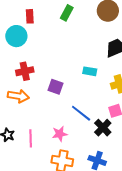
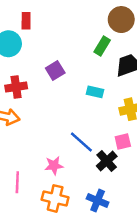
green rectangle: (67, 13) -> (102, 46), moved
purple square: (55, 87) -> (55, 71), moved, turned 35
pink line: (31, 138) -> (17, 182), moved

